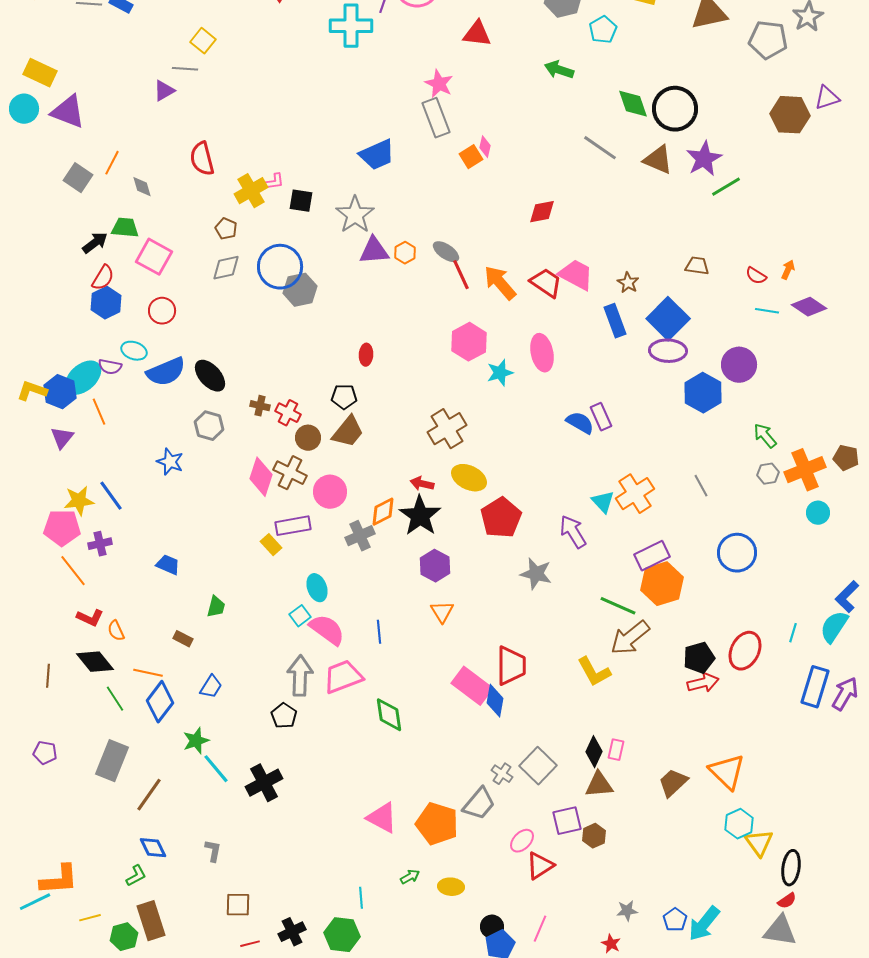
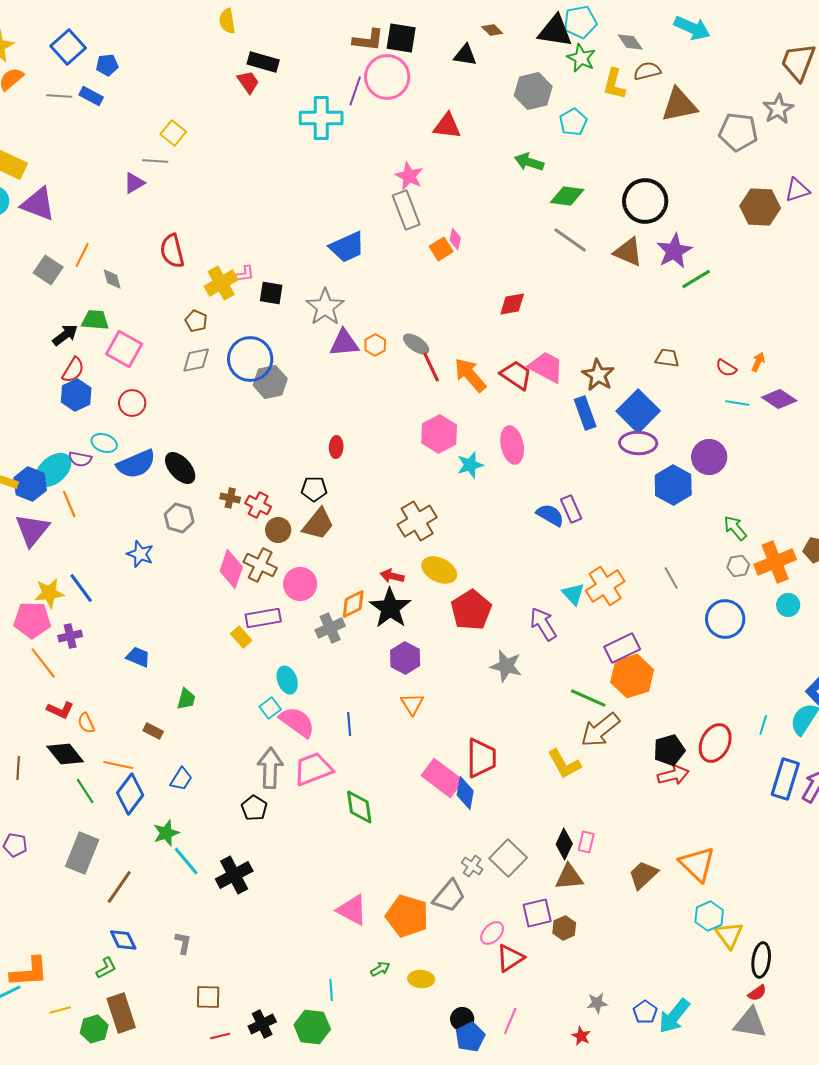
green diamond: (633, 104) -> (567, 196), moved, turned -64
brown star: (628, 283) -> (598, 375), size x1.5
purple triangle: (62, 438) -> (32, 530), size x1.5
blue circle: (737, 553) -> (725, 619), moved

